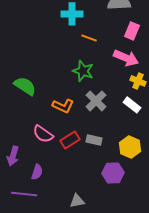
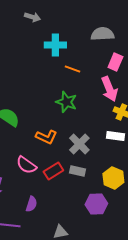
pink arrow: (126, 58) -> (109, 89), turned 45
gray cross: (96, 101) -> (79, 144), moved
white rectangle: (132, 105) -> (115, 136), turned -30
purple semicircle: (37, 172) -> (31, 204), moved

